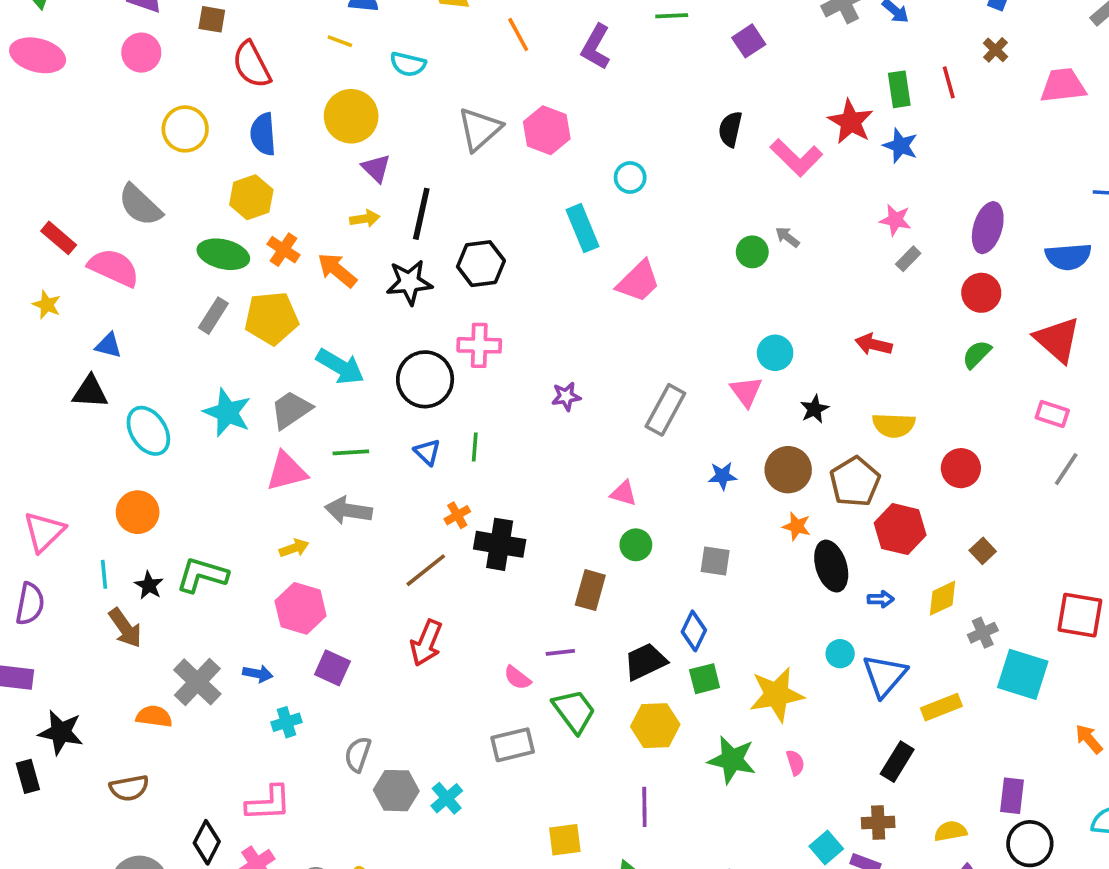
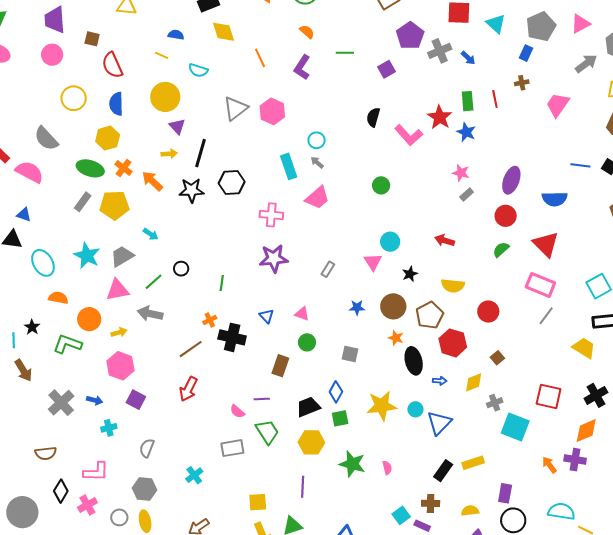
brown cross: (995, 50) -> (522, 83), turned 32
pink trapezoid: (1063, 86) -> (558, 105), turned -52
gray arrow: (787, 237) -> (317, 162), moved
pink cross: (479, 345) -> (271, 215), moved
cyan arrow: (340, 367) -> (151, 234), size x0.6
black circle: (425, 379) -> (181, 269), moved, size x0.5
purple star: (566, 396) -> (274, 258), size x1.8
gray rectangle: (665, 410) -> (328, 269), size x0.6
pink rectangle: (1052, 414) -> (540, 285), size x1.6
green line: (351, 452) -> (154, 282), turned -42
blue triangle: (427, 452) -> (267, 316), moved
orange circle: (138, 512) -> (89, 319), moved
black star: (149, 585) -> (32, 327), moved
yellow star: (777, 695) -> (382, 406), moved
yellow rectangle: (941, 707) -> (473, 463), moved
orange semicircle: (154, 716) -> (58, 298), moved
brown semicircle: (129, 788) -> (46, 453), moved
gray hexagon: (396, 791) -> (144, 489), moved

